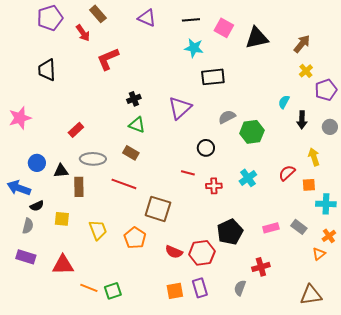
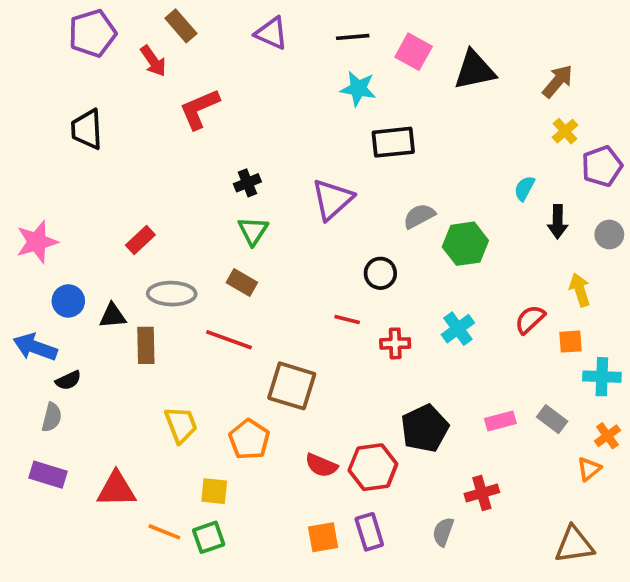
pink star: (20, 118) -> (37, 242), moved
green triangle: (137, 125) -> (253, 231), turned 42
yellow square: (62, 219) -> (214, 491), moved

